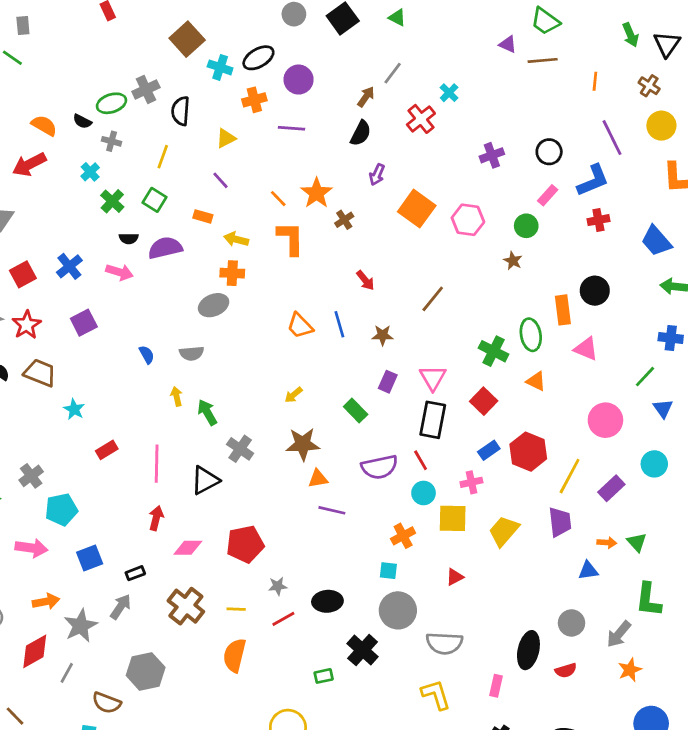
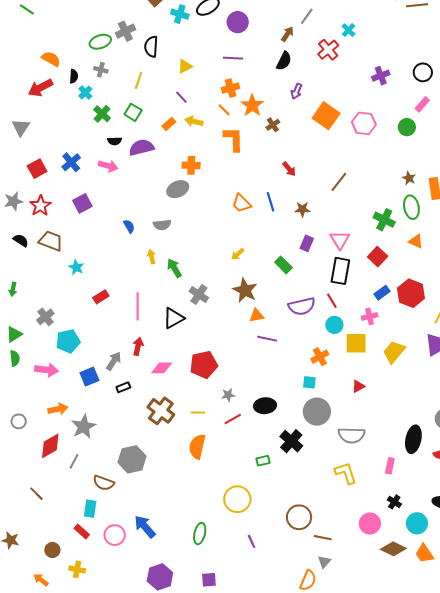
orange cross: (254, 100) -> (231, 88), moved
black semicircle: (82, 121) -> (74, 76), moved, turned -112
orange rectangle: (203, 216) -> (169, 124), turned -56
yellow arrow: (236, 239) -> (194, 121), moved
brown star: (513, 261) -> (409, 178), moved
brown star: (303, 444) -> (245, 290), turned 30
gray arrow: (121, 607) -> (114, 361), moved

